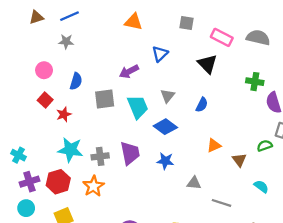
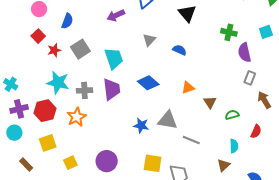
gray square: (105, 99) -> (80, 49), moved, turned -30
blue semicircle: (202, 105) -> (180, 50), turned -96
cyan trapezoid: (138, 107) -> (114, 58), moved
blue diamond: (165, 127) -> (148, 83), moved
green semicircle: (265, 146) -> (232, 115), moved
blue star: (165, 161) -> (141, 125), moved
gray triangle: (194, 183) -> (168, 120), size x1.5
cyan semicircle: (261, 186) -> (234, 146), moved, turned 48

